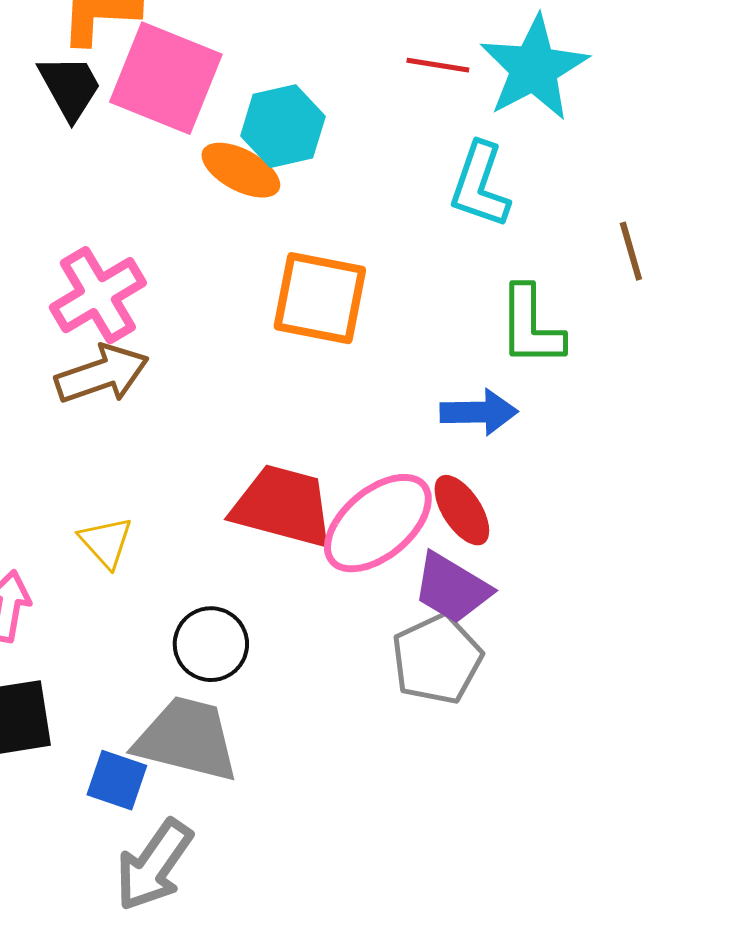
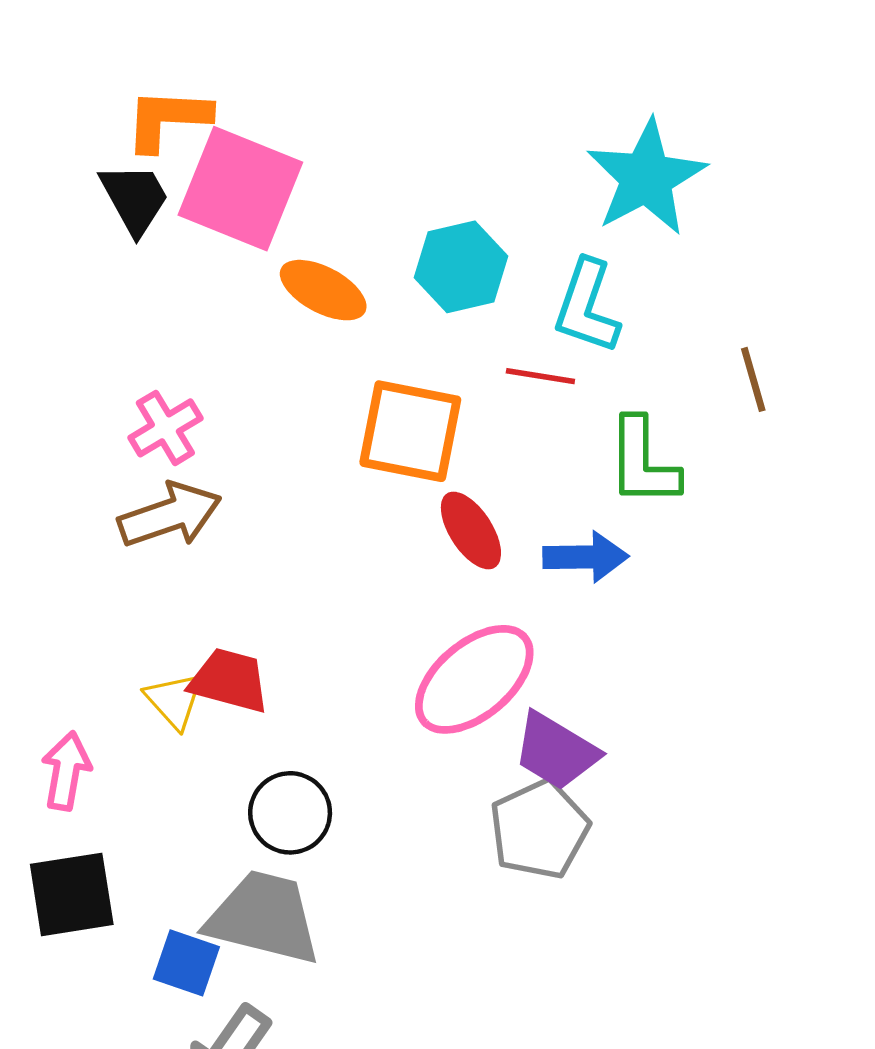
red line: (438, 65) -> (540, 376), moved
cyan hexagon: (283, 126) -> (461, 267), moved
pink cross: (98, 295) -> (165, 428), size x0.7
red trapezoid: (283, 506) -> (229, 680), moved, size x0.7
red ellipse: (462, 510) -> (471, 530), moved

